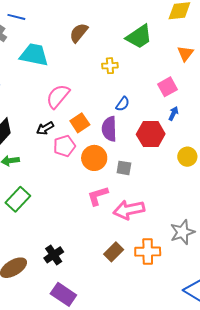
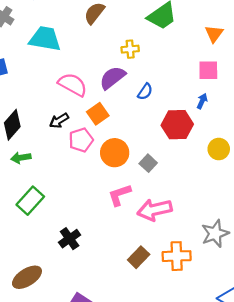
pink square: (168, 87) -> (208, 70), moved, turned 30
pink semicircle: (58, 96) -> (73, 85), turned 80
purple semicircle: (109, 129) -> (112, 78), moved, turned 55
gray square: (124, 168) -> (148, 163), turned 35
black cross: (54, 255) -> (70, 239), moved

